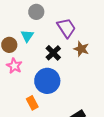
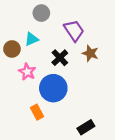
cyan triangle: (27, 36) -> (32, 39), turned 32
pink star: (14, 66) -> (27, 72), moved

